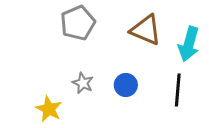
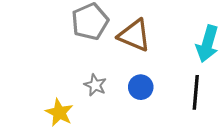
brown triangle: (146, 30) -> (134, 35), moved

